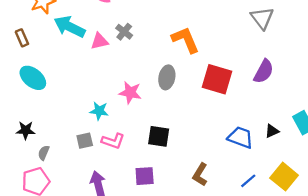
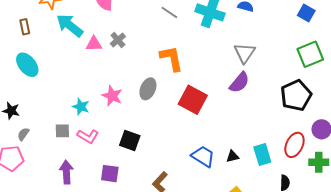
purple semicircle: (264, 71) -> (239, 82), moved

